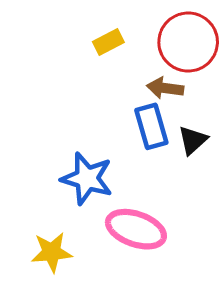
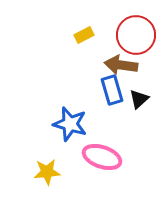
brown arrow: (165, 88) -> (121, 65), size x1.4

